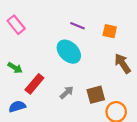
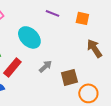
cyan ellipse: (69, 52) -> (29, 37), moved
gray arrow: (67, 92) -> (45, 66), moved

